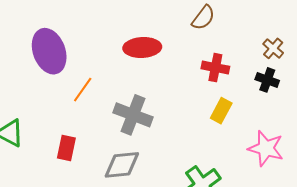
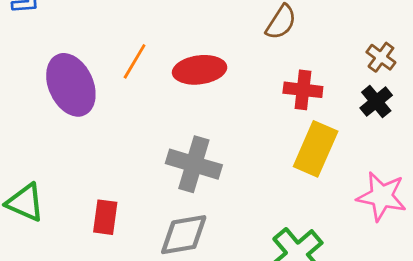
black cross: (267, 80) -> (376, 102), turned 35
orange line: (83, 90) -> (135, 61), moved
yellow rectangle: (221, 111) -> (316, 149), size x1.5

